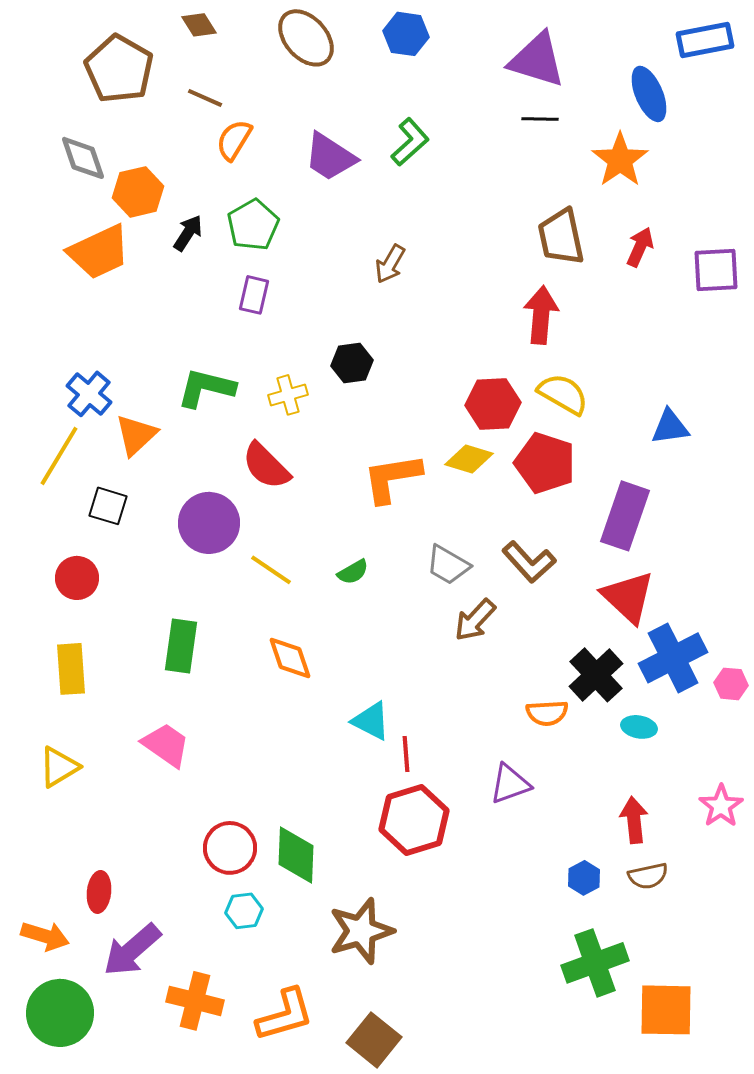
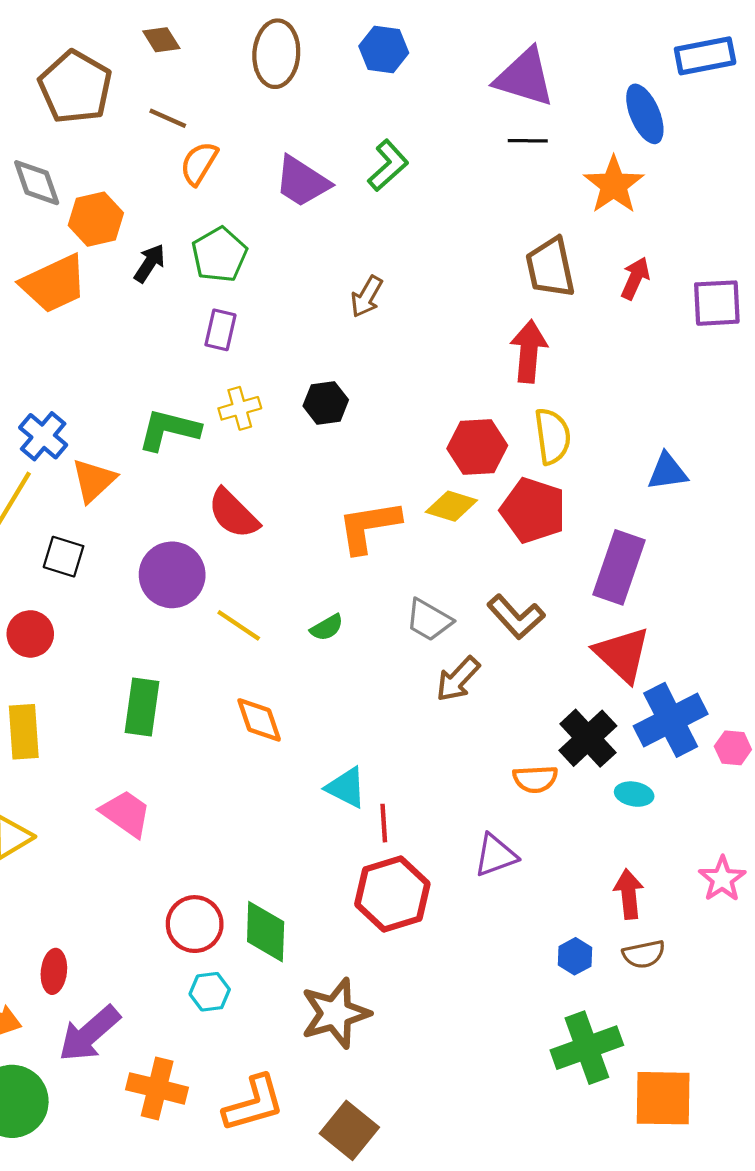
brown ellipse: (306, 38) -> (276, 54), turned 46
yellow semicircle: (563, 394) -> (552, 436), turned 52
yellow cross: (288, 395) -> (240, 408), moved

